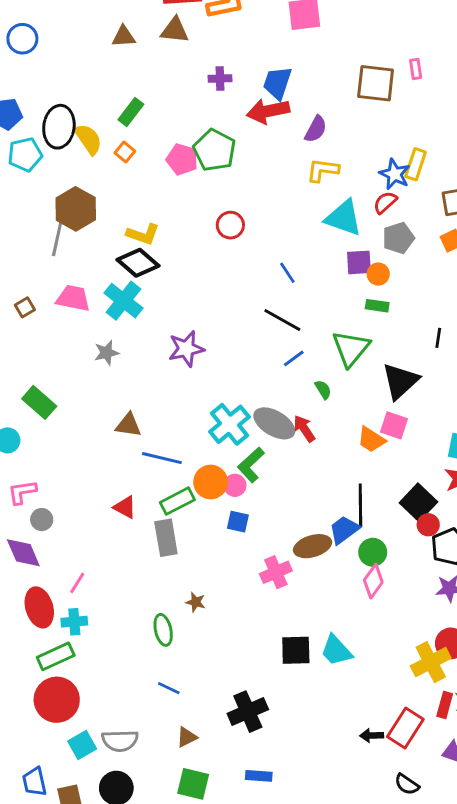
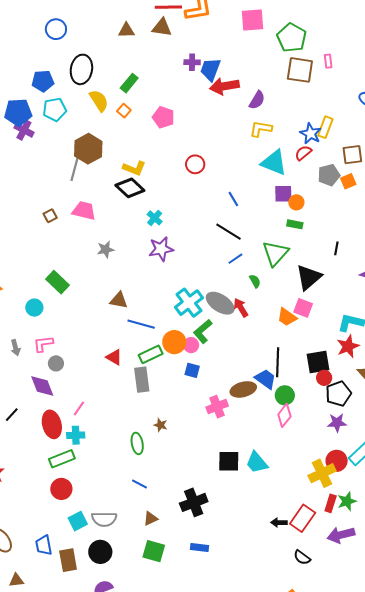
blue trapezoid: (277, 83) -> (210, 69), moved
black ellipse: (59, 127) -> (81, 69), moved
green pentagon: (214, 150) -> (292, 38), moved
gray pentagon: (398, 238) -> (329, 175), moved
cyan cross: (124, 301) -> (155, 218), moved, size x0.6
black square: (418, 502) -> (318, 362), turned 35
blue trapezoid: (344, 530) -> (266, 379), turned 70
red circle: (57, 700) -> (61, 489), size x0.7

